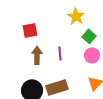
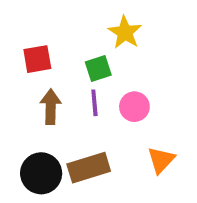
green square: (89, 36) -> (98, 69), moved, turned 32
pink circle: (92, 55) -> (134, 107), moved

